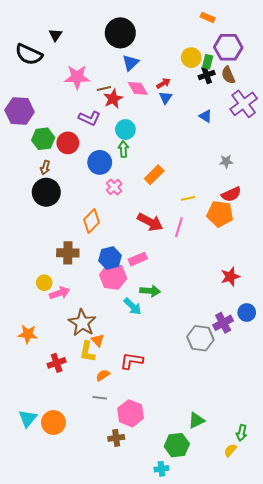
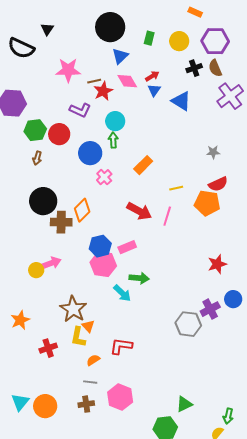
yellow circle: (191, 58) -> (179, 41), moved
green rectangle: (208, 62) -> (149, 38), moved
blue triangle: (206, 116) -> (181, 101), moved, size x1.5
black circle: (46, 192) -> (43, 201), moved
brown cross: (68, 253) -> (61, 222), moved
pink arrow: (60, 293) -> (51, 263), moved
orange star: (28, 334) -> (20, 320), turned -30
brown cross: (116, 438) -> (86, 404), moved

